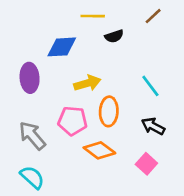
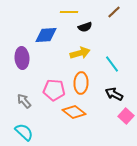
yellow arrow: (87, 83) -> (80, 53), moved
gray arrow: (32, 136) -> (24, 101), size x0.7
pink square: (146, 164) -> (126, 116), moved

